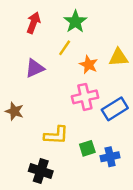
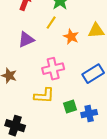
pink cross: (85, 97) -> (53, 69), moved
black cross: (41, 171) -> (15, 126), moved

